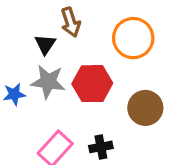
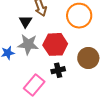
black cross: (101, 147) -> (58, 70), moved

